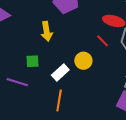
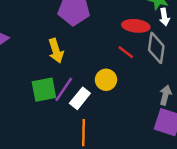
green square: (32, 61) -> (44, 90), size x1.5
purple line: (17, 82) -> (64, 89), moved, turned -65

